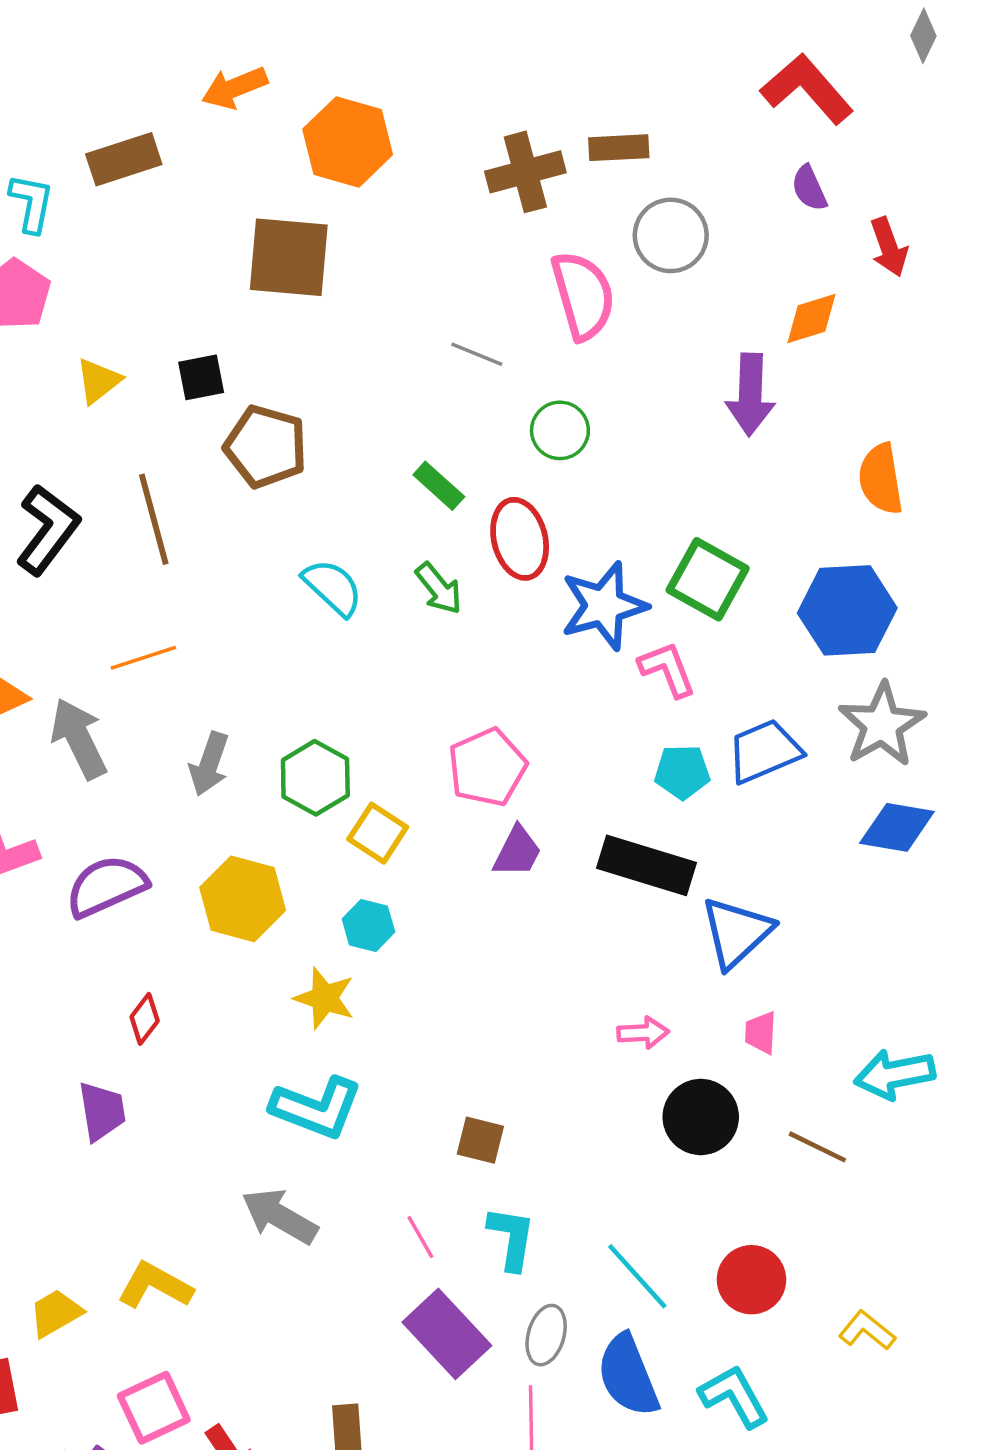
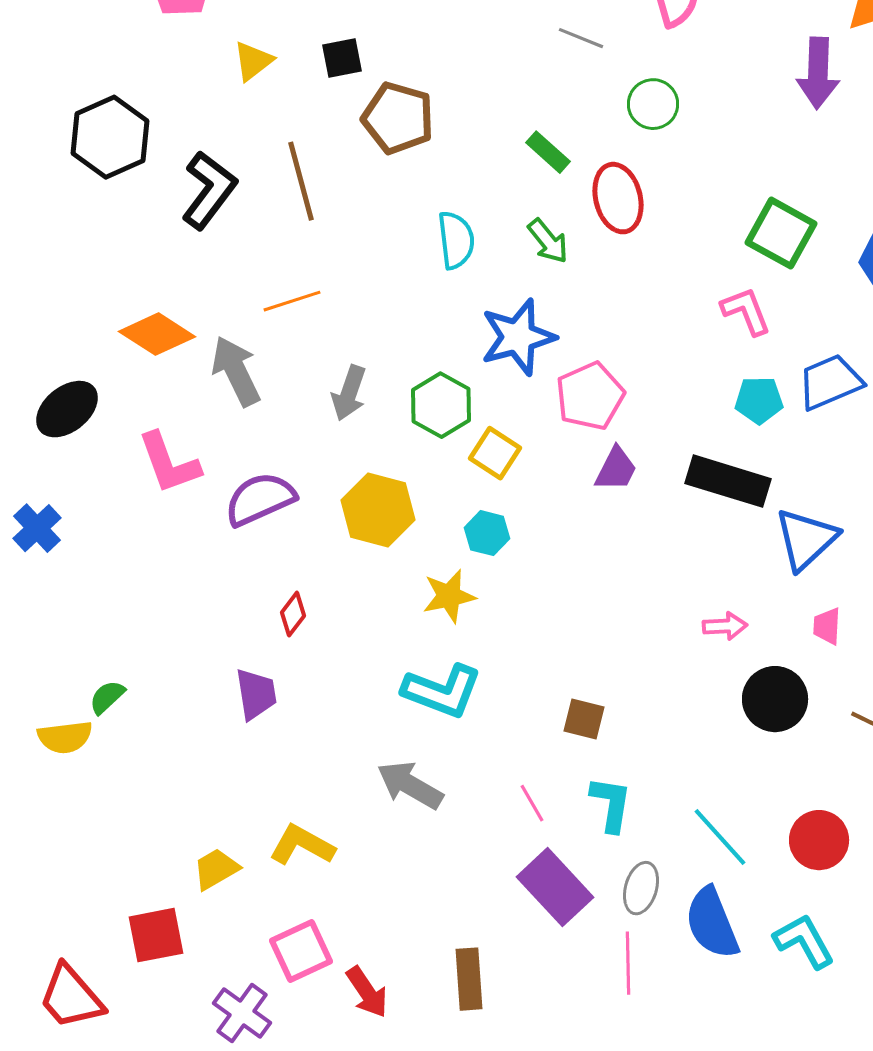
cyan semicircle: (333, 587) -> (456, 240), turned 40
blue star: (604, 606) -> (518, 337), moved
yellow star: (325, 998) -> (449, 596), turned -30

